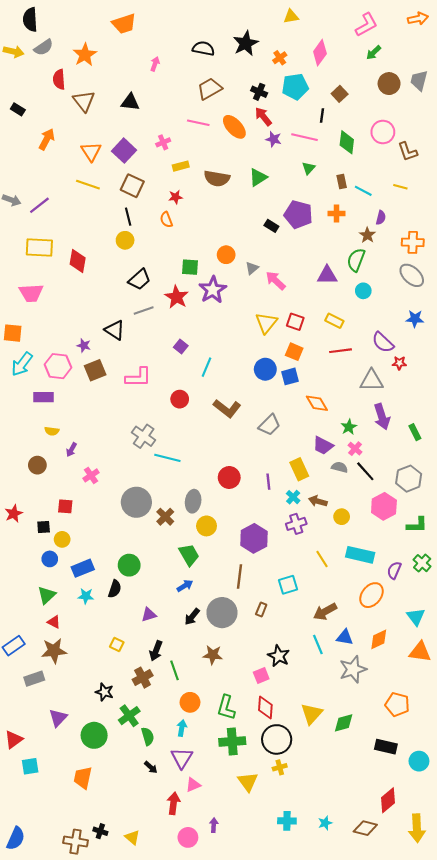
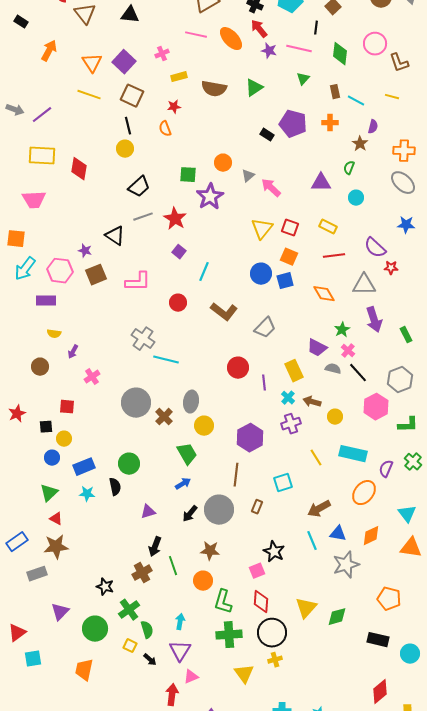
green semicircle: (356, 260) -> (349, 168), size x0.6
red star: (177, 297) -> (175, 219), moved
orange diamond: (317, 403) -> (324, 294), moved
red circle: (229, 477) -> (238, 368), moved
black semicircle: (115, 589) -> (115, 487), turned -30
yellow square: (117, 645) -> (130, 646), moved
orange circle: (190, 702) -> (203, 581), moved

